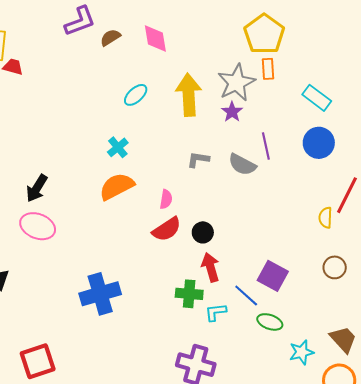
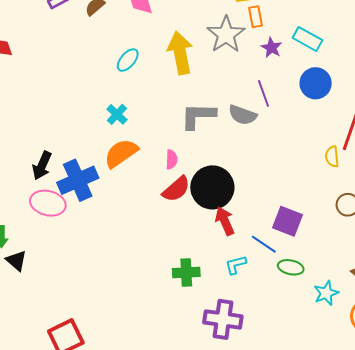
purple star: (232, 112) -> (271, 48), moved
gray L-shape: (198, 160) -> (198, 116), size x1.6
black circle: (203, 232) -> (212, 187), size x2.0
blue cross: (100, 294) -> (78, 180), moved
green cross: (189, 294) -> (186, 273), moved

